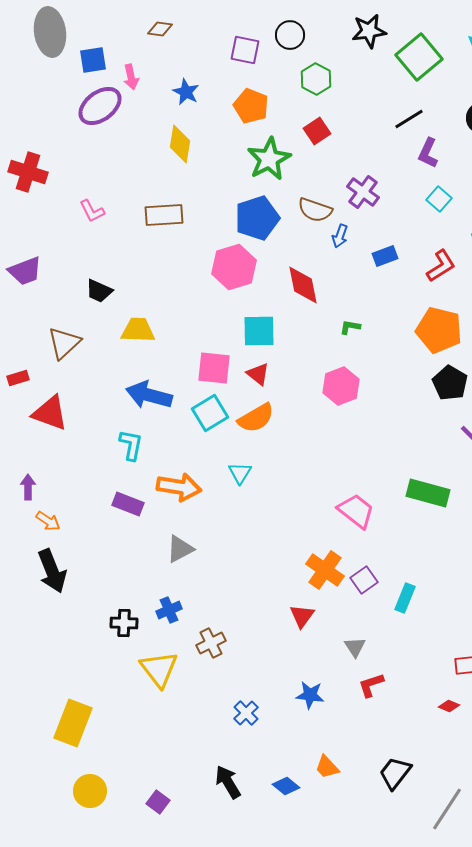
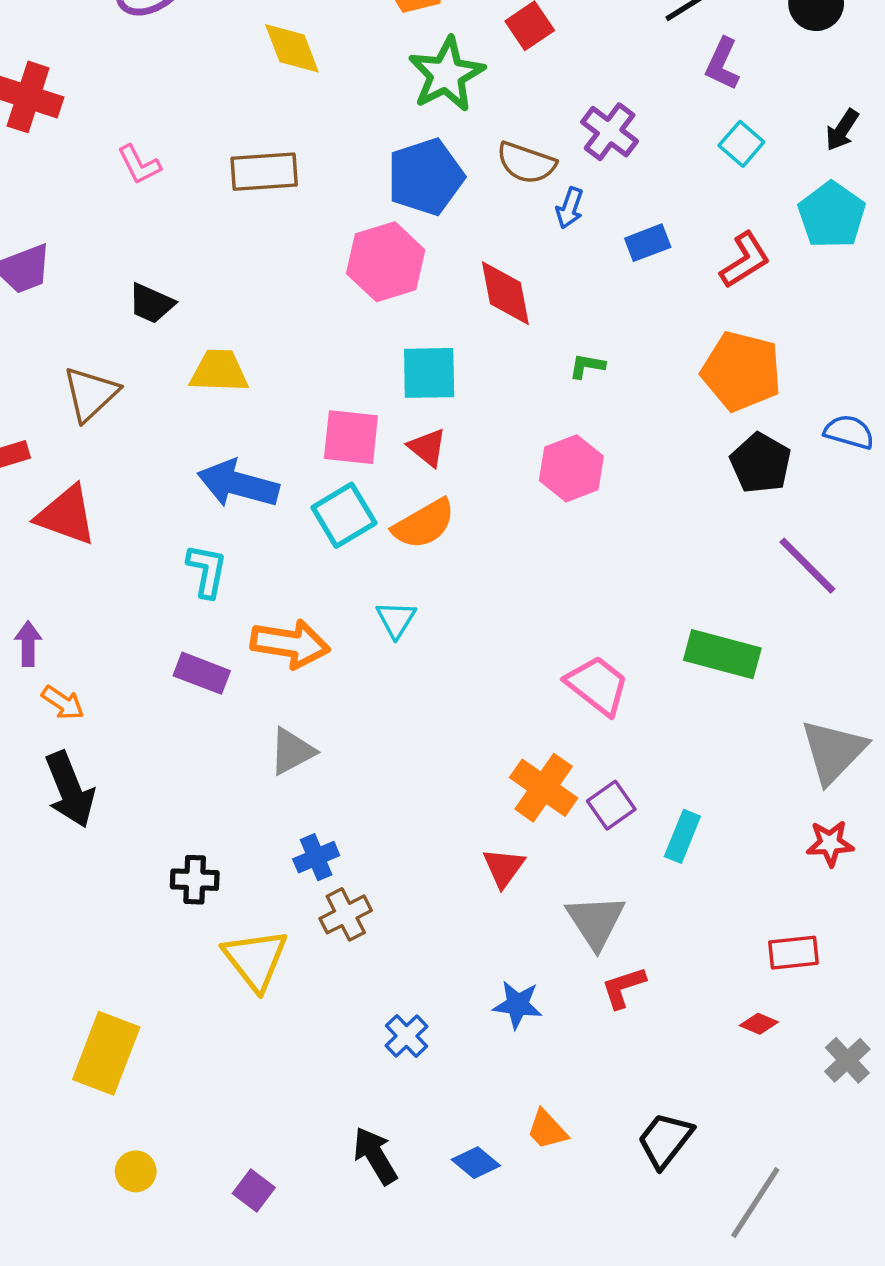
yellow diamond: (180, 144) -> (292, 48), turned -30
blue cross: (169, 610) -> (316, 857), moved
gray triangle: (355, 647) -> (596, 921), size x1.6
yellow circle: (90, 791) -> (136, 1171), size x0.7

